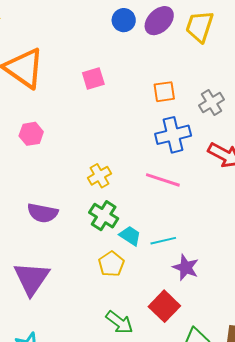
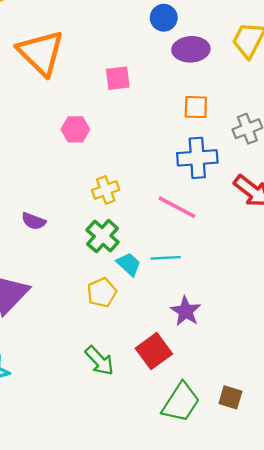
purple ellipse: (159, 21) -> (191, 49), moved, turned 32
pink hexagon: (31, 134) -> (75, 129), moved
purple semicircle: (43, 213) -> (34, 221), size x0.7
cyan line: (163, 241) -> (166, 258), moved

